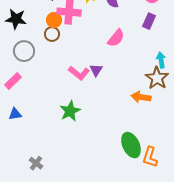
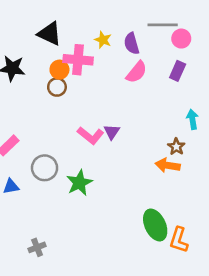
pink semicircle: (116, 38) -> (137, 72), moved
gray circle: (24, 51) -> (45, 168), moved
brown star: (157, 78) -> (176, 147), moved, size x0.6
gray cross: (36, 163) -> (37, 247), turned 32

